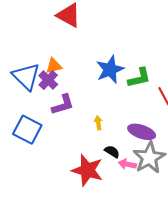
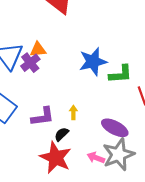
purple L-shape: (63, 105) -> (43, 117), moved
black semicircle: (112, 152) -> (62, 134), moved, turned -84

